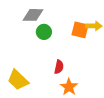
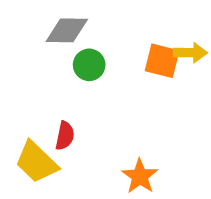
red semicircle: (59, 67) -> (65, 136), moved

